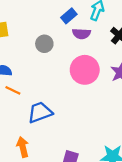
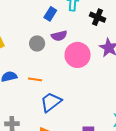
purple semicircle: (81, 34) -> (59, 36), moved
orange line: (13, 90) -> (35, 79), moved

